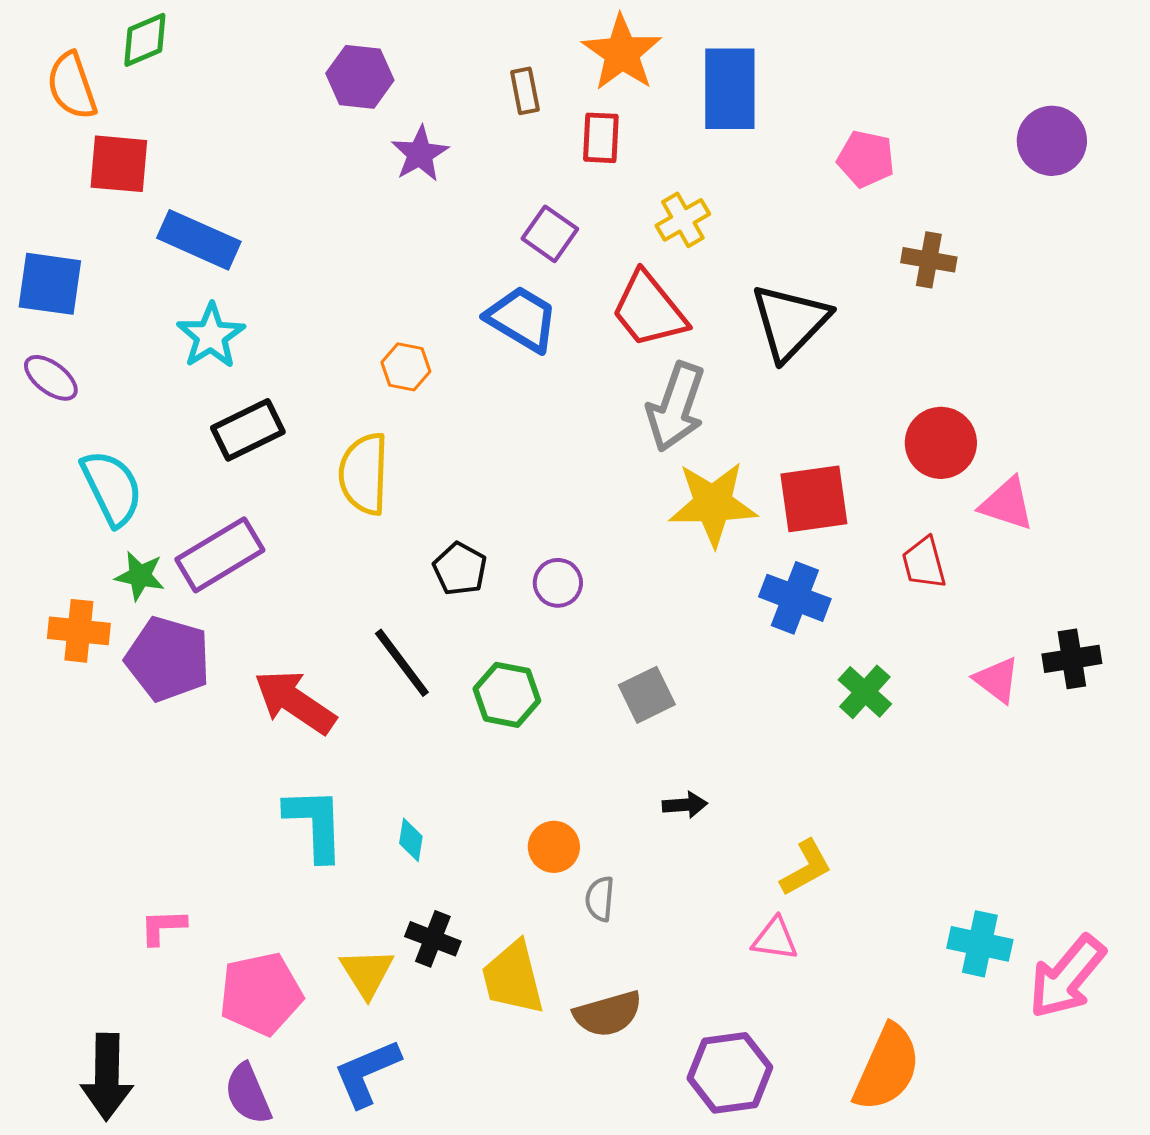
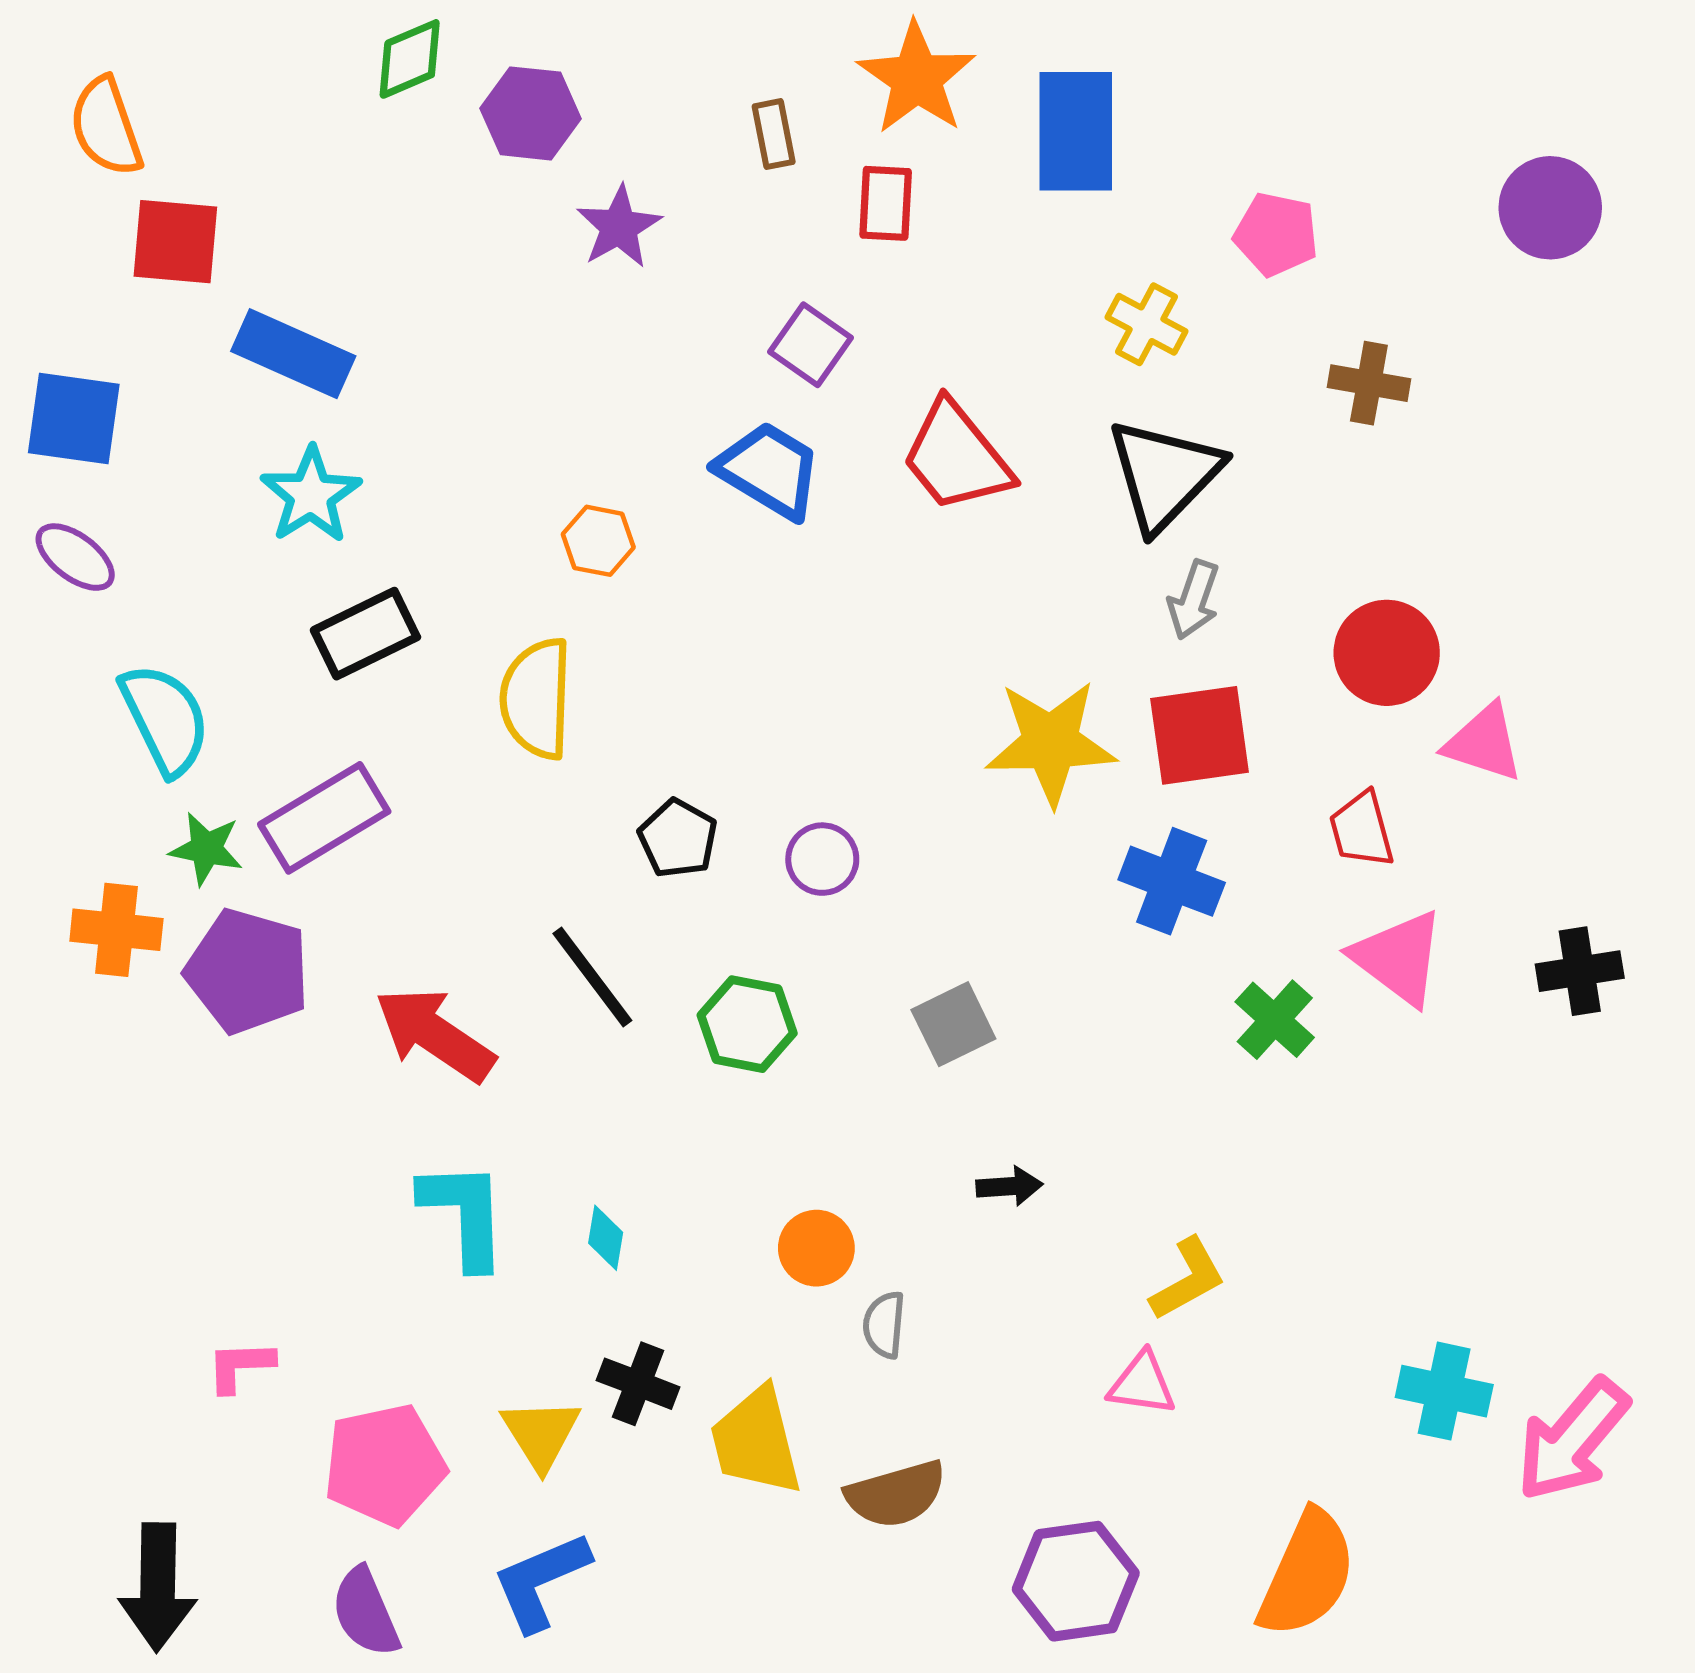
green diamond: (145, 40) -> (410, 59), moved
yellow cross: (683, 220) -> (1146, 324), moved, turned -32
gray arrow: (676, 407) -> (1194, 600), moved, size x0.6
pink triangle: (997, 680) -> (1398, 958), moved, size x1.4

